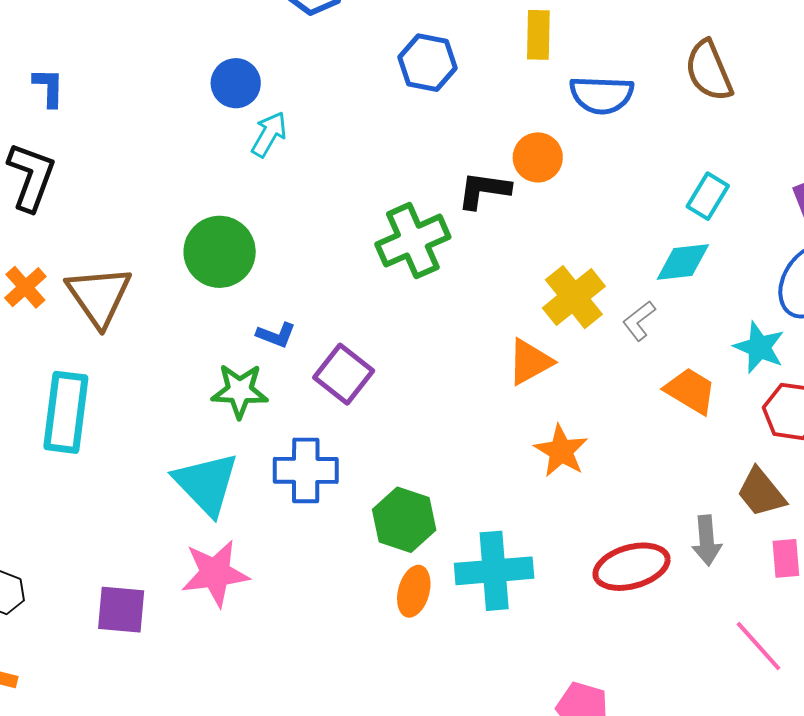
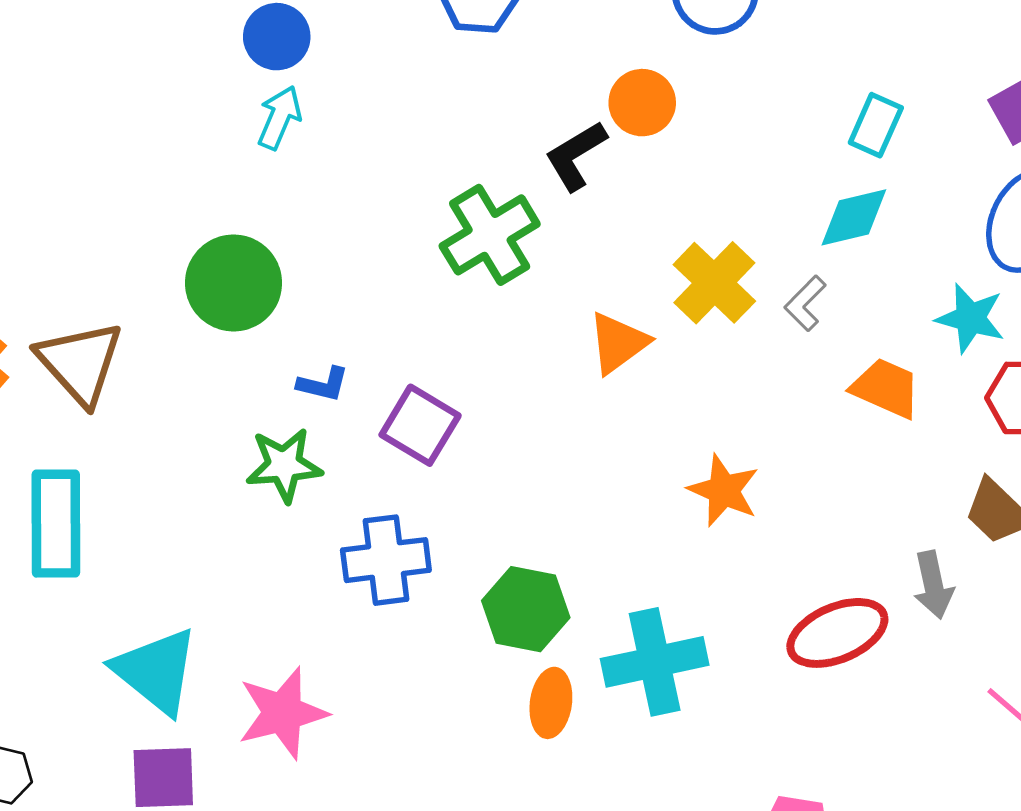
blue circle: (236, 83) -> (277, 37), moved
black L-shape: (484, 190) -> (576, 156), turned -32
orange triangle: (530, 362) -> (618, 343), moved
cyan triangle: (206, 484) -> (156, 671), moved

